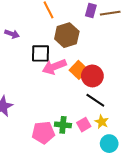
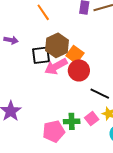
brown hexagon: (67, 35) -> (57, 45), moved
orange square: (79, 70) -> (75, 54), moved
red circle: (92, 76) -> (79, 70), moved

